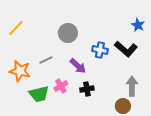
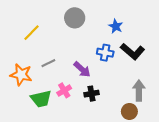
blue star: (138, 25) -> (116, 26), moved
yellow line: (16, 28) -> (32, 33), moved
gray circle: (68, 33) -> (75, 18), moved

